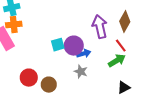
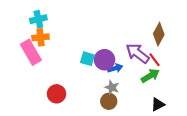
purple arrow: (100, 27) -> (138, 53), moved, turned -40
cyan square: (58, 45) -> (87, 59), turned 32
brown circle: (49, 85) -> (109, 101), moved

